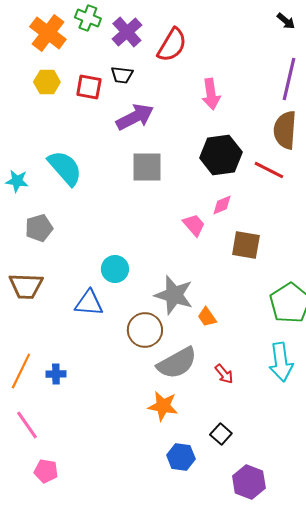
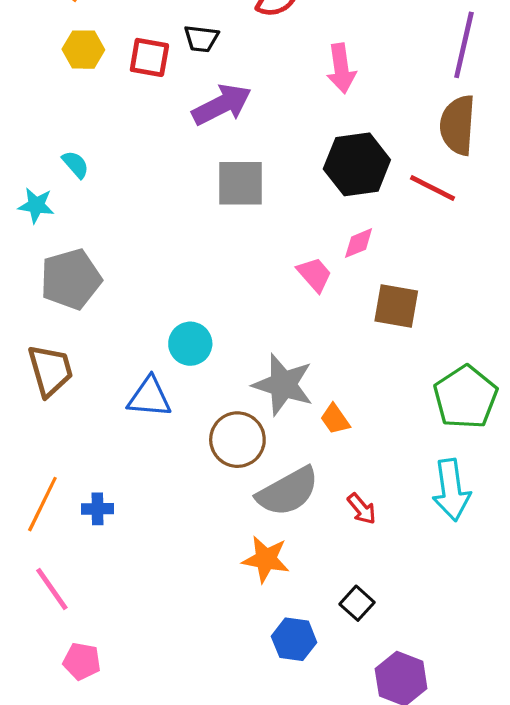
cyan semicircle: (65, 168) -> (75, 164), moved, size x0.5
gray pentagon: (39, 228) -> (71, 279), size x1.4
brown trapezoid: (26, 286) -> (50, 370), turned -108

